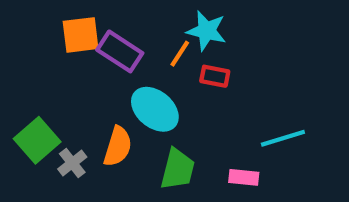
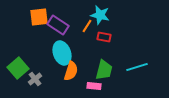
cyan ellipse: (155, 109) -> (62, 53), moved, turned 30
orange semicircle: (118, 146) -> (71, 71), moved
green trapezoid: (178, 169) -> (104, 70), moved
pink rectangle: (244, 177) -> (94, 86), moved

